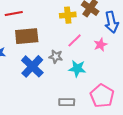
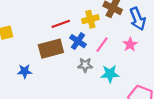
red line: (14, 14) -> (61, 24), moved
blue cross: (32, 66) -> (78, 41), moved, size x0.7

